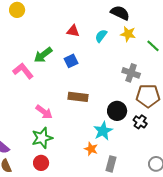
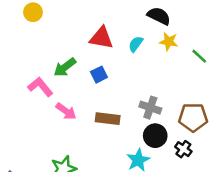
red triangle: (73, 31) -> (101, 38), size x1.5
gray cross: (131, 73) -> (150, 108), moved
pink arrow: (44, 112) -> (66, 111), moved

